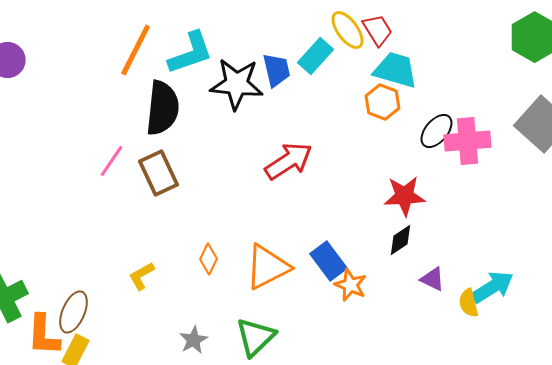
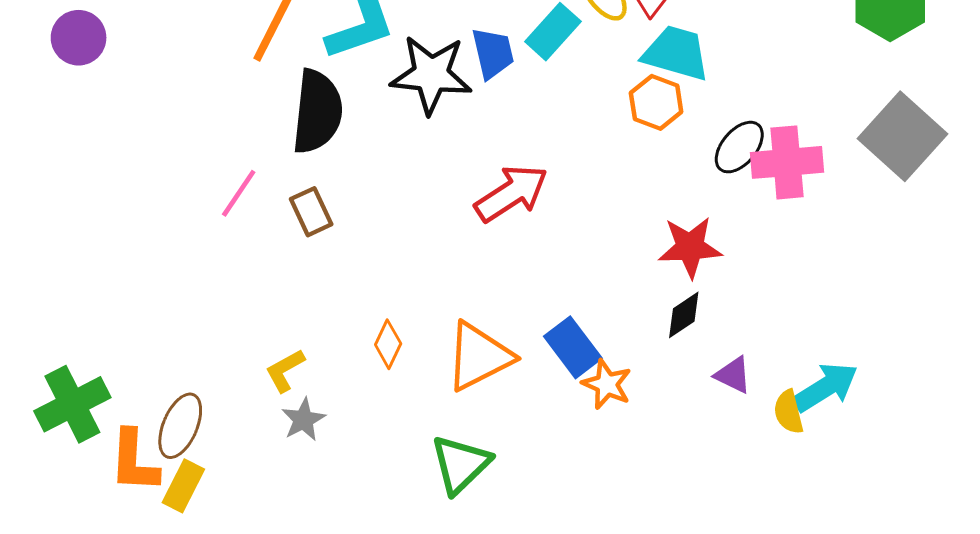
brown rectangle: (159, 173) -> (311, 212), size x0.7
gray star: (194, 340) -> (303, 420), moved

